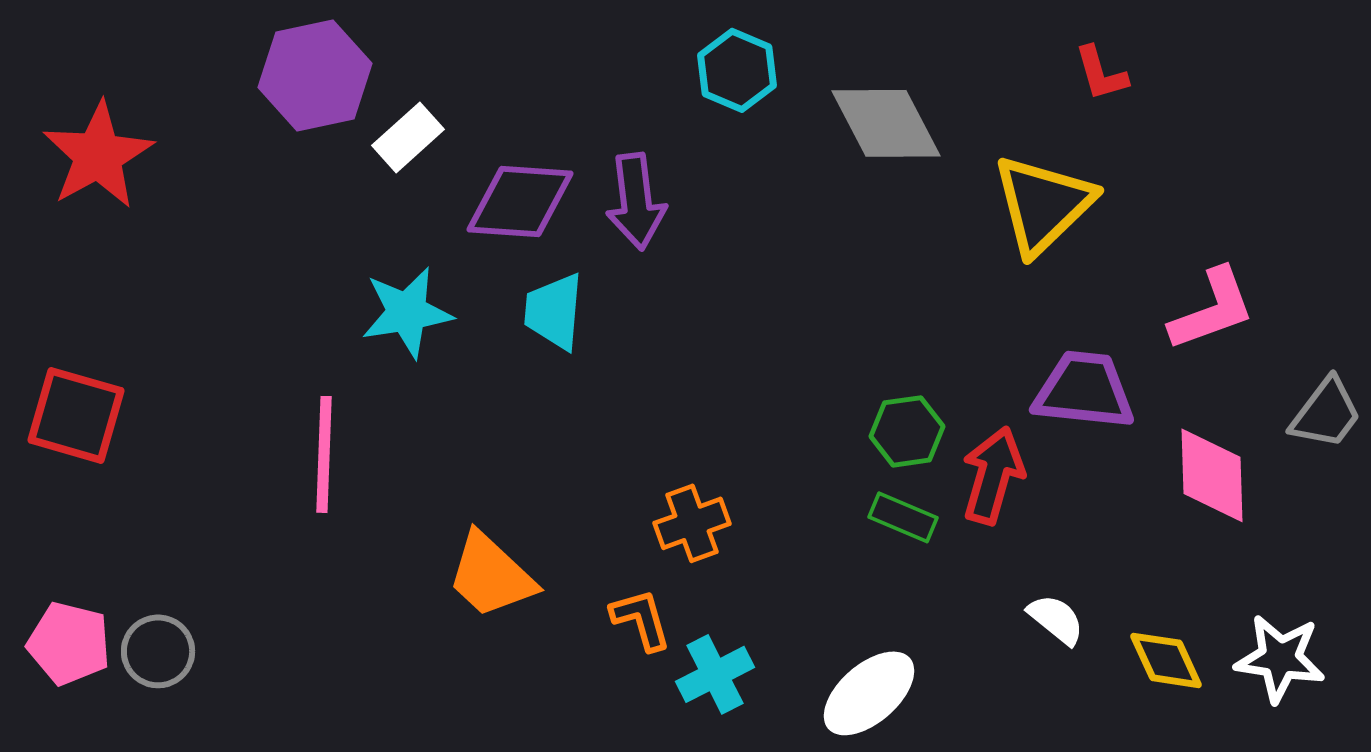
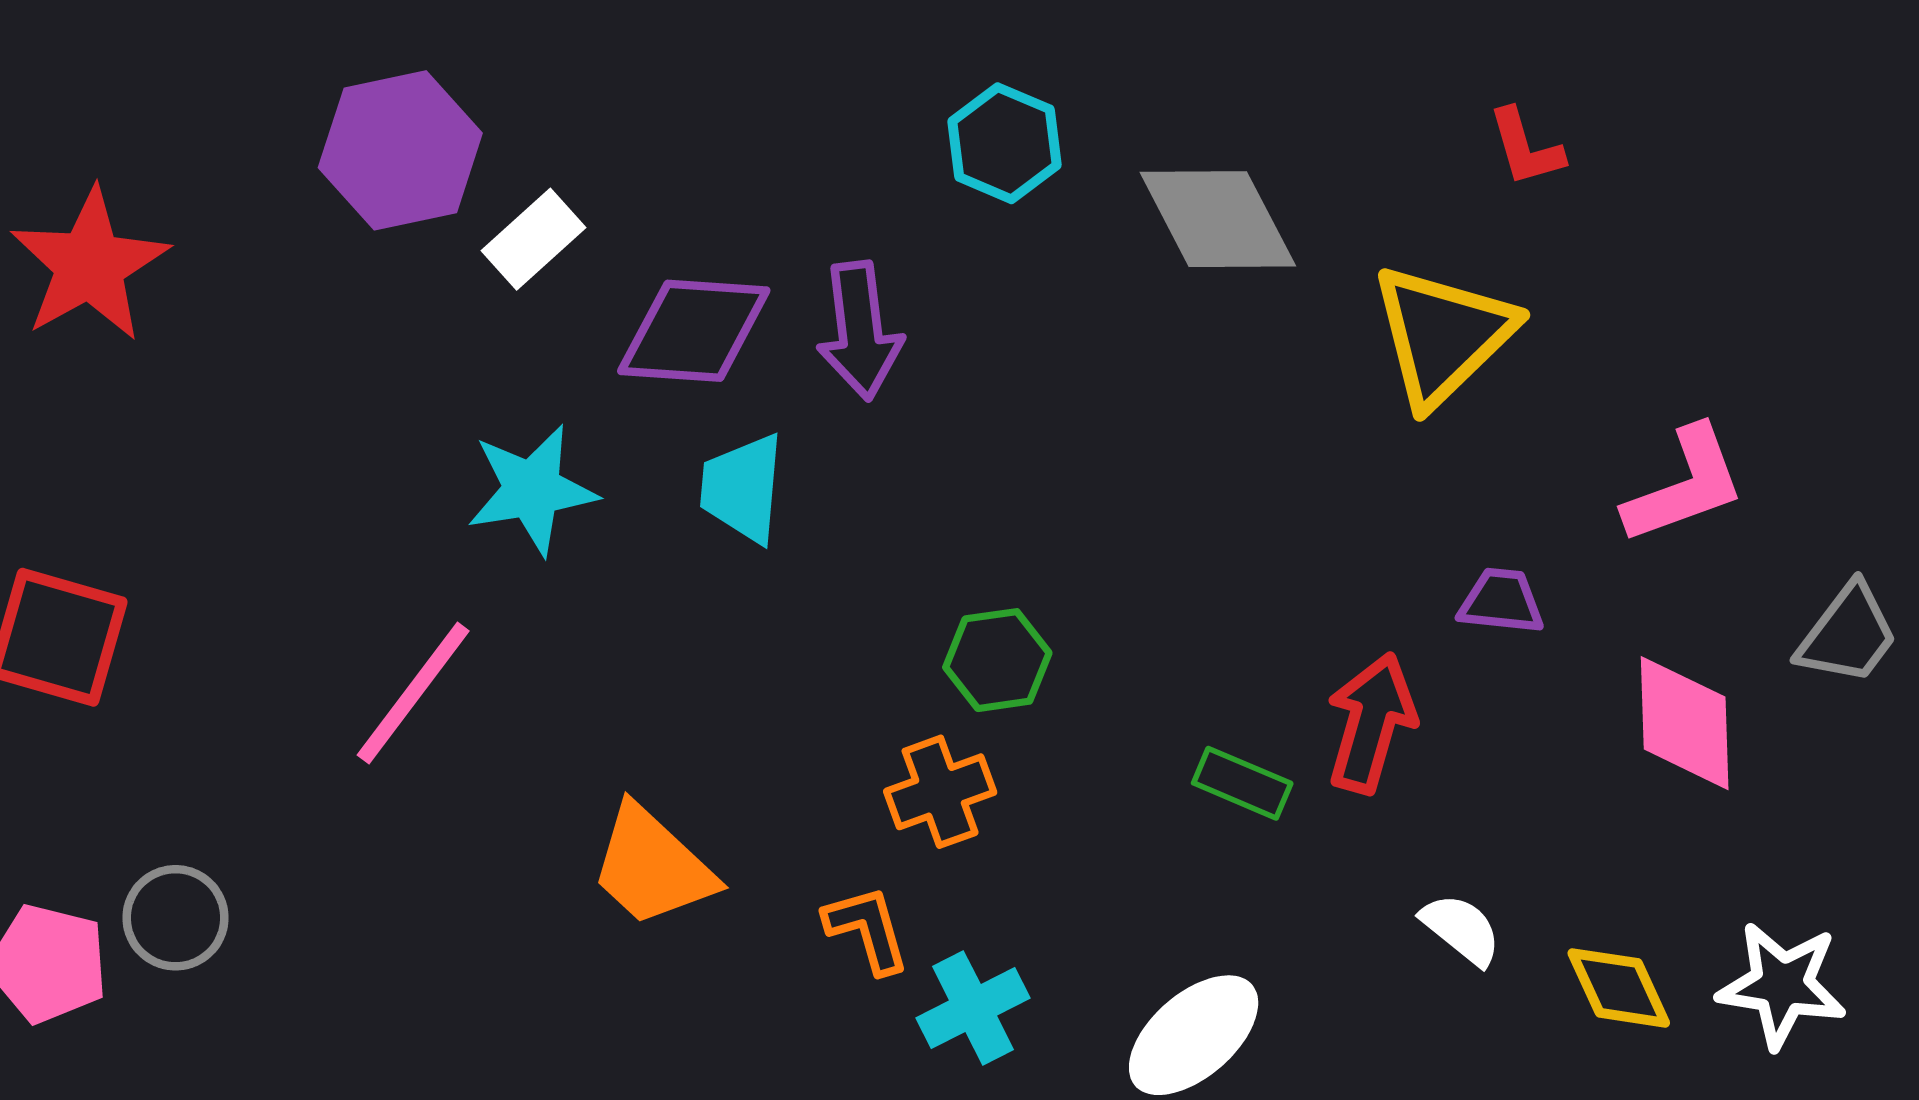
purple trapezoid: (1084, 390) -> (1501, 601), size x0.6
green hexagon: (907, 431) -> (997, 660), moved
pink line: (324, 454) -> (413, 693), turned 35
gray circle: (158, 651) -> (176, 918), moved

